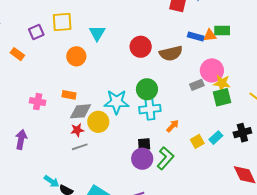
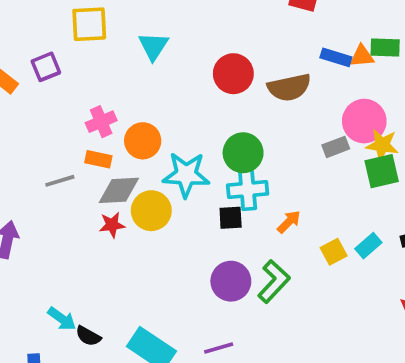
purple square: (36, 32) -> (46, 67), moved
orange circle: (76, 56) -> (143, 141), moved
pink cross: (38, 102) -> (101, 122), moved, turned -35
black square: (144, 144) -> (231, 218), moved
gray line: (80, 147) -> (60, 181), moved

